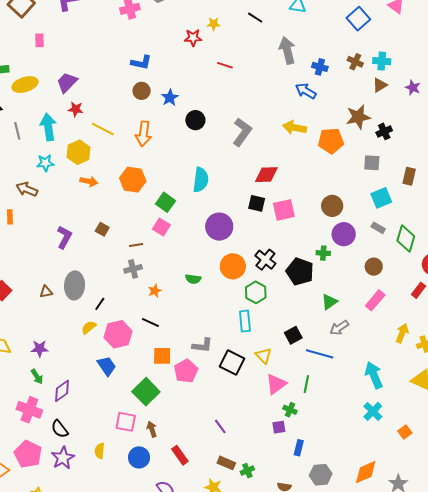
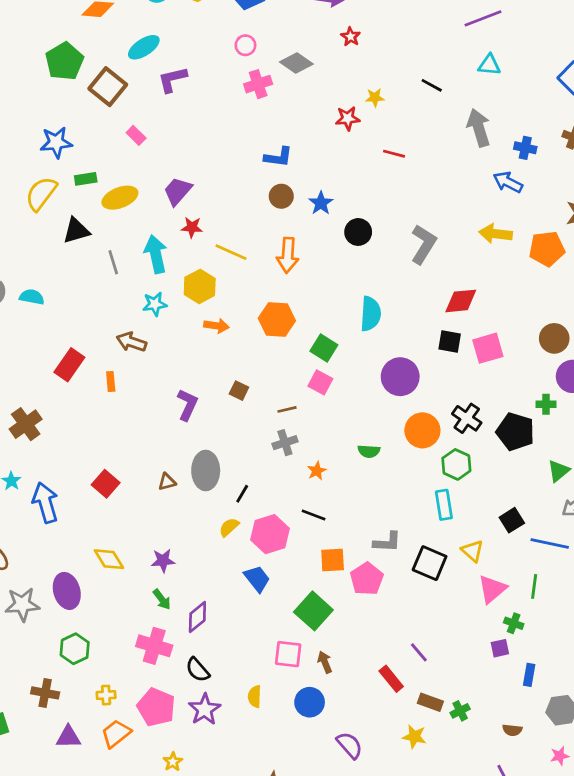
pink rectangle: (39, 40) -> (136, 135), turned -40
red rectangle: (180, 455) -> (391, 679), moved

